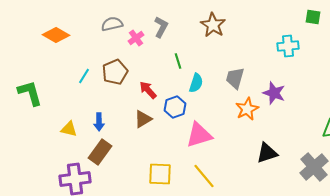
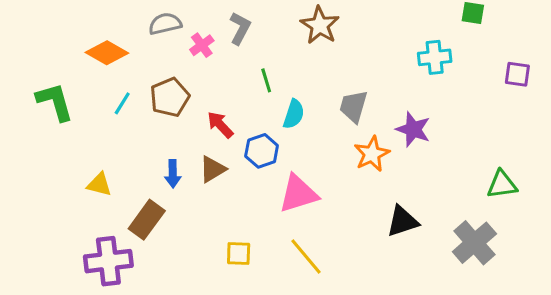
orange diamond: (56, 35) -> (107, 53), moved
green L-shape: (30, 93) -> (55, 102), moved
blue arrow: (99, 122) -> (173, 174), moved
yellow square: (160, 174) -> (239, 253), size x0.7

